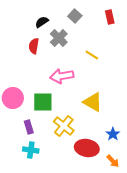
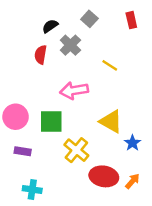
purple rectangle: (29, 127) -> (23, 151), moved, turned -64
blue star: (113, 134) -> (132, 143), moved
cyan cross: (31, 150) -> (32, 190), moved
orange arrow: (113, 161) -> (132, 181), moved, turned -96

